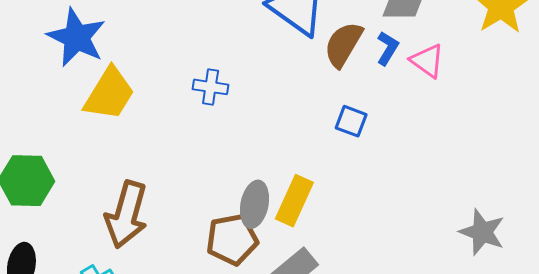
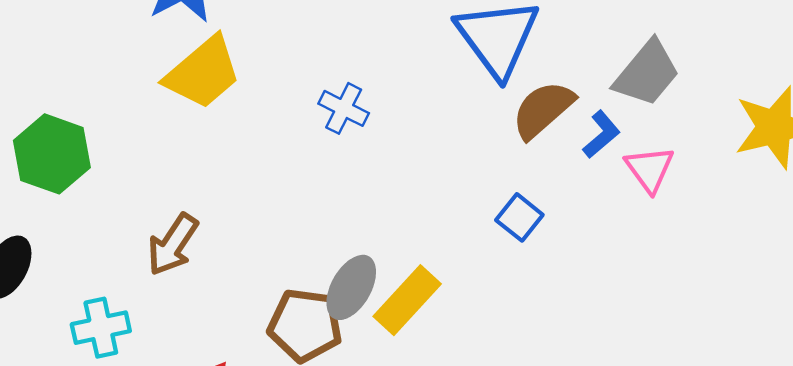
brown arrow: (126, 215) -> (173, 244), size x0.7

